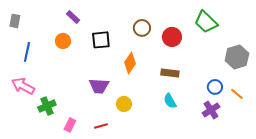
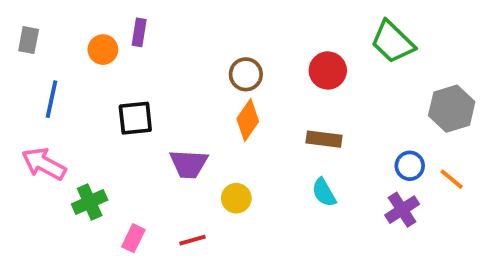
purple rectangle: (73, 17) -> (139, 32), turned 56
brown circle: (142, 28) -> (246, 74), moved
black square: (101, 40) -> (135, 118), moved
orange circle: (63, 41) -> (103, 50), moved

